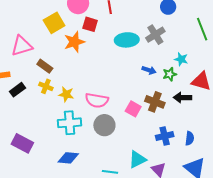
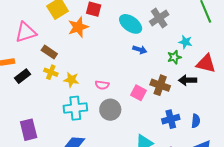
cyan ellipse: (127, 40) -> (131, 24), turned 40
blue arrow: (149, 70) -> (140, 50), moved
pink semicircle: (97, 100) -> (102, 85), size x0.6
purple rectangle: (22, 143) -> (29, 130), turned 50

